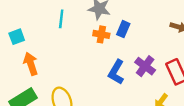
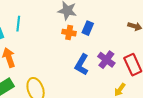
cyan line: (61, 19) -> (18, 24), moved

